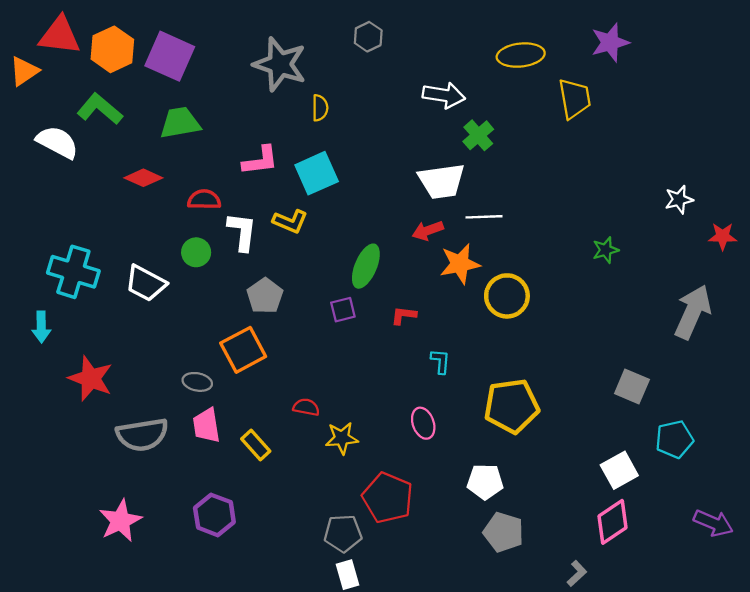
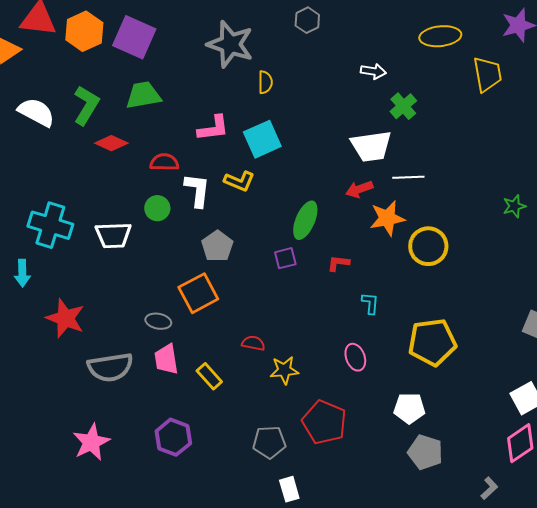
white arrow: (444, 95) -> (373, 71), size x0.7
green L-shape: (100, 109) -> (86, 105), moved, turned 81
white trapezoid: (146, 283) -> (113, 235), turned -30
gray pentagon: (343, 533) -> (269, 442), moved

